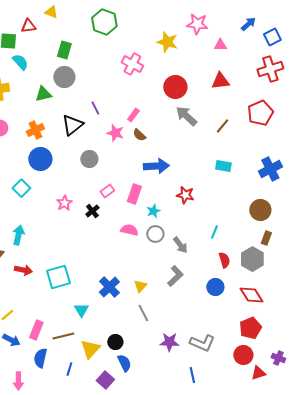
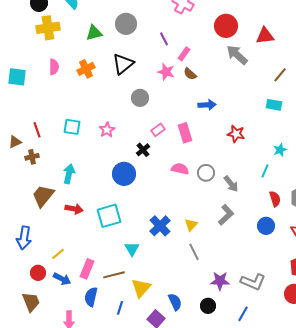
gray circle: (64, 77) -> (126, 24), moved
red triangle: (220, 81) -> (265, 36), moved
purple line: (95, 108) -> (164, 39), moved
brown line: (222, 126) -> (280, 75), moved
blue circle: (40, 159) -> (124, 174), moved
blue arrow: (156, 166) -> (207, 105), size x0.7
cyan square: (21, 188) -> (72, 127), turned -36
pink rectangle: (134, 194) -> (185, 133), turned -36
pink star: (64, 203) -> (107, 130), moved
cyan star: (153, 211) -> (280, 150), moved
black circle: (115, 342) -> (208, 306), moved
blue line: (192, 375) -> (243, 314), turned 42

